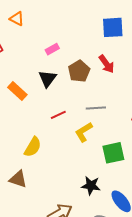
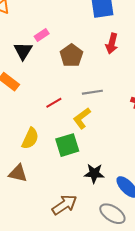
red arrow: (107, 64) -> (112, 44), moved, turned 54
black triangle: (48, 79) -> (23, 51), moved
green square: (113, 153) -> (67, 145), moved

